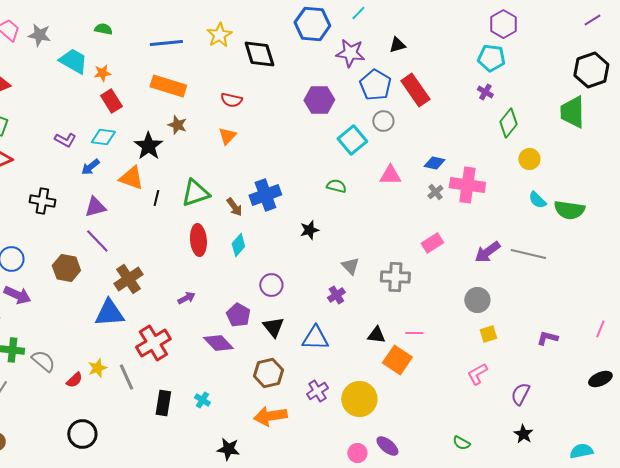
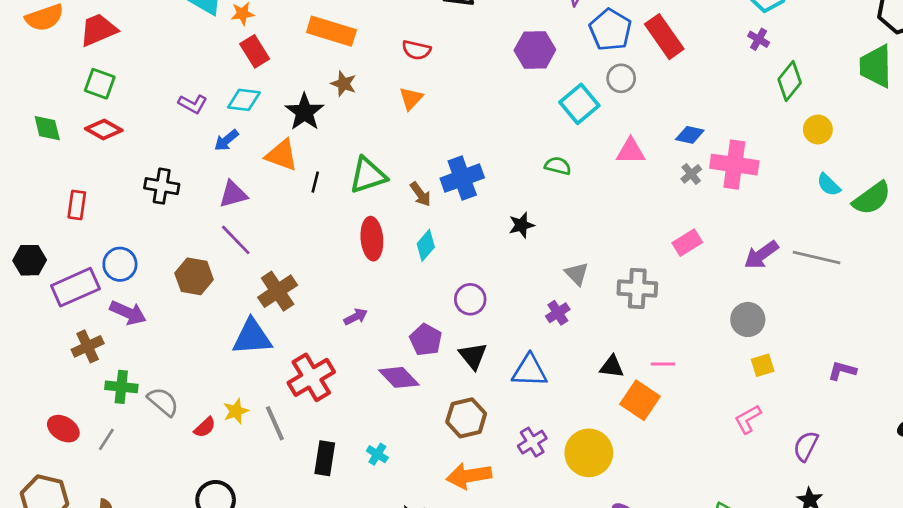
green semicircle: (569, 210) -> (872, 198), turned -44

